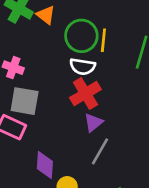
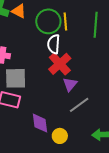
white semicircle: (82, 67) -> (54, 44), turned 96
gray line: (100, 151) -> (79, 105), turned 35

